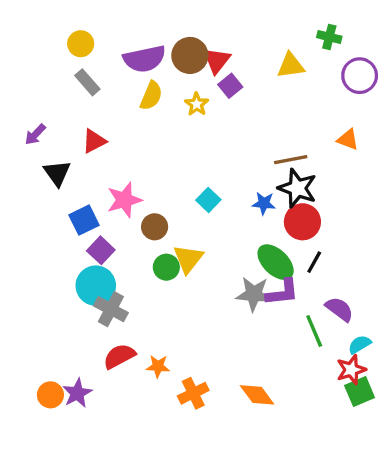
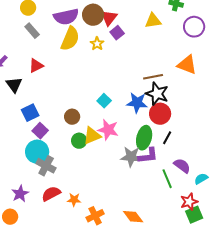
yellow semicircle: (151, 96) -> (70, 39), size x1.4
orange triangle: (348, 139) -> (187, 65), size x1.5
pink star: (124, 200) -> (108, 130), moved, turned 30
blue star: (264, 203) -> (137, 103), size x1.5
yellow triangle: (188, 259) -> (92, 136), turned 30
green ellipse: (276, 262) -> (144, 138), turned 60
cyan semicircle: (360, 344) -> (201, 179), moved
purple star: (77, 393) -> (20, 194), moved

